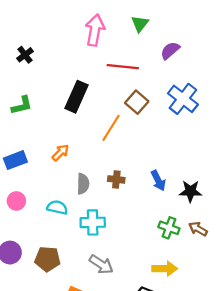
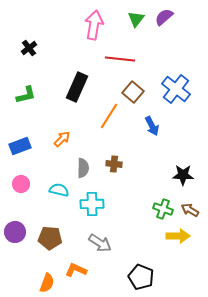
purple semicircle: (170, 51) -> (164, 17), moved
blue arrow: (158, 181) -> (152, 126), moved
yellow arrow: (165, 269) -> (178, 236), moved

